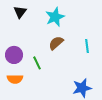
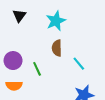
brown semicircle: (56, 43) -> (57, 48), turned -49
cyan line: (87, 46) -> (79, 64), moved, turned -32

